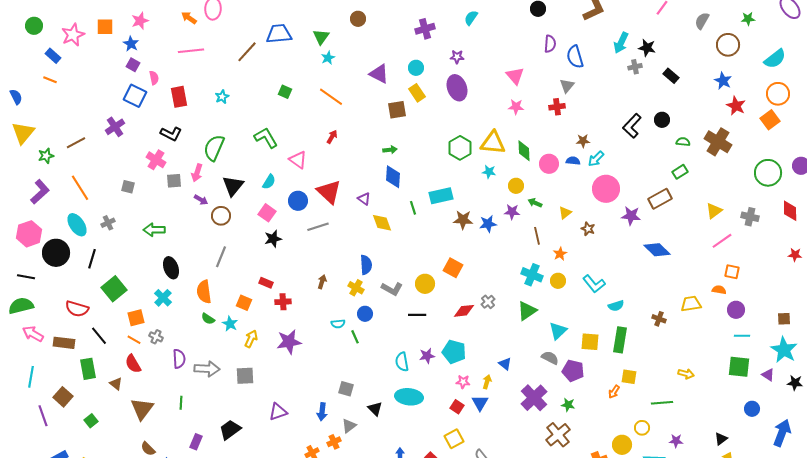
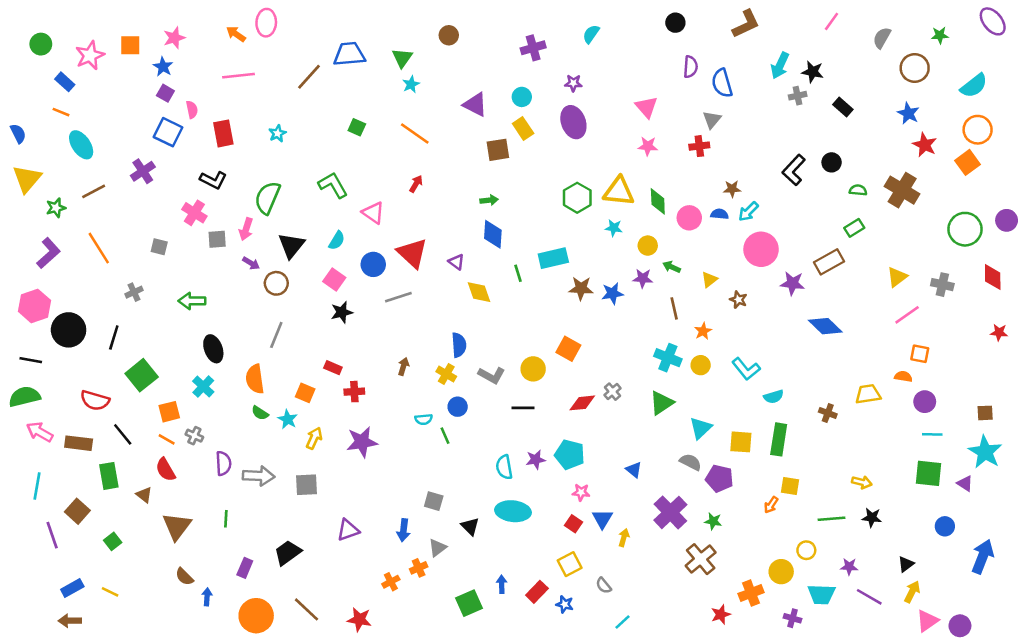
cyan ellipse: (77, 225) -> (81, 145), moved
yellow arrow: (487, 382) -> (624, 538), moved
black star: (795, 383) -> (872, 517), moved

